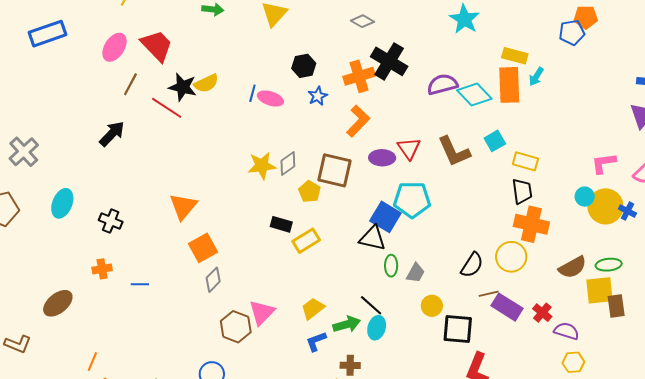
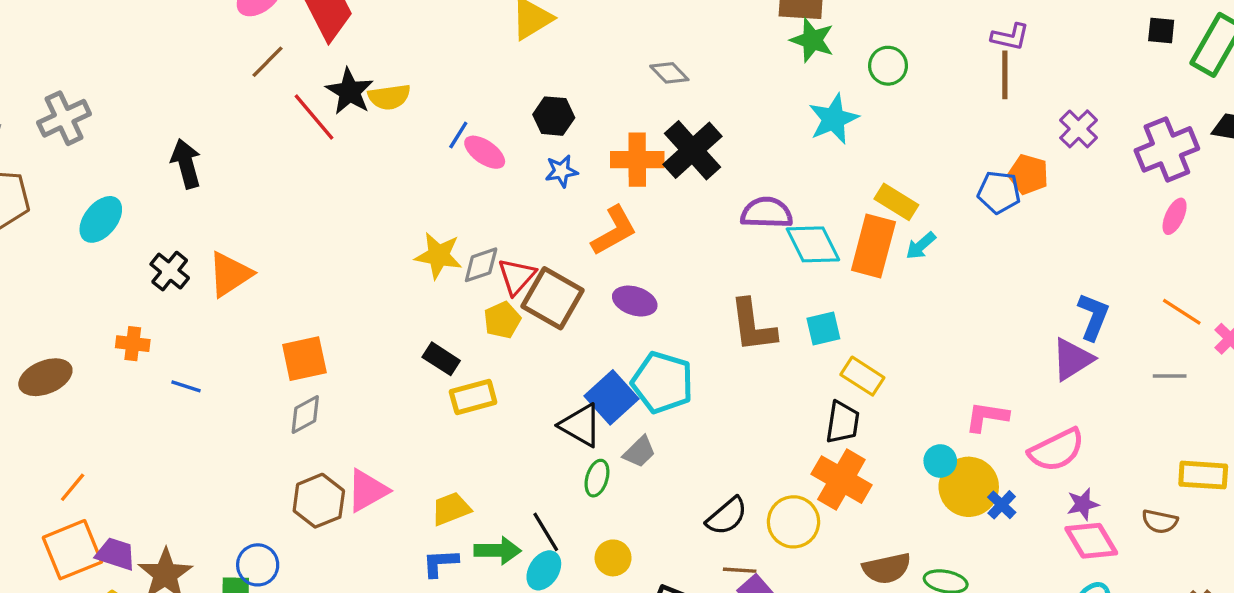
black arrow: (112, 134) -> (186, 164), moved, turned -76
red triangle: (409, 148) -> (517, 276), moved
orange triangle: (183, 206) -> (230, 274), moved
gray trapezoid: (416, 273) -> (639, 452), moved
yellow circle: (432, 306) -> (613, 558), moved

